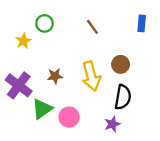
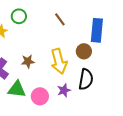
blue rectangle: (142, 23) -> (97, 30), moved, size x1.6
green triangle: (42, 109) -> (17, 89), turned 42
purple star: (112, 124) -> (64, 90), moved

